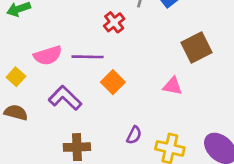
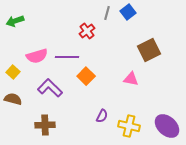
brown cross: (77, 147) -> (45, 125), moved

